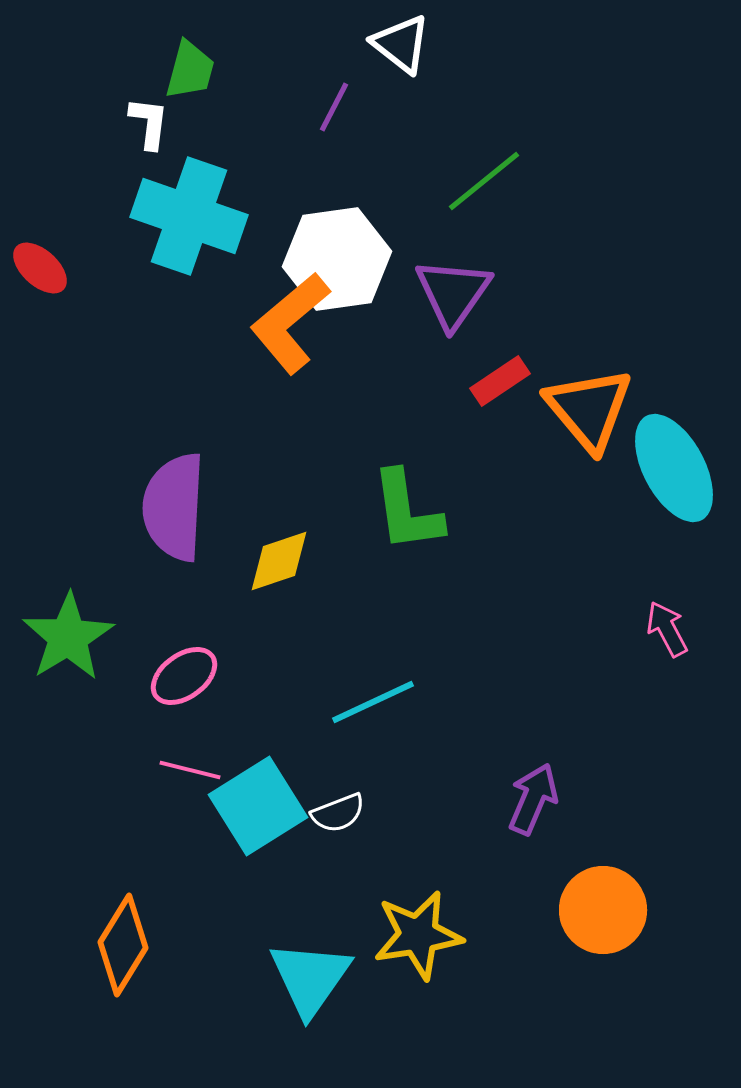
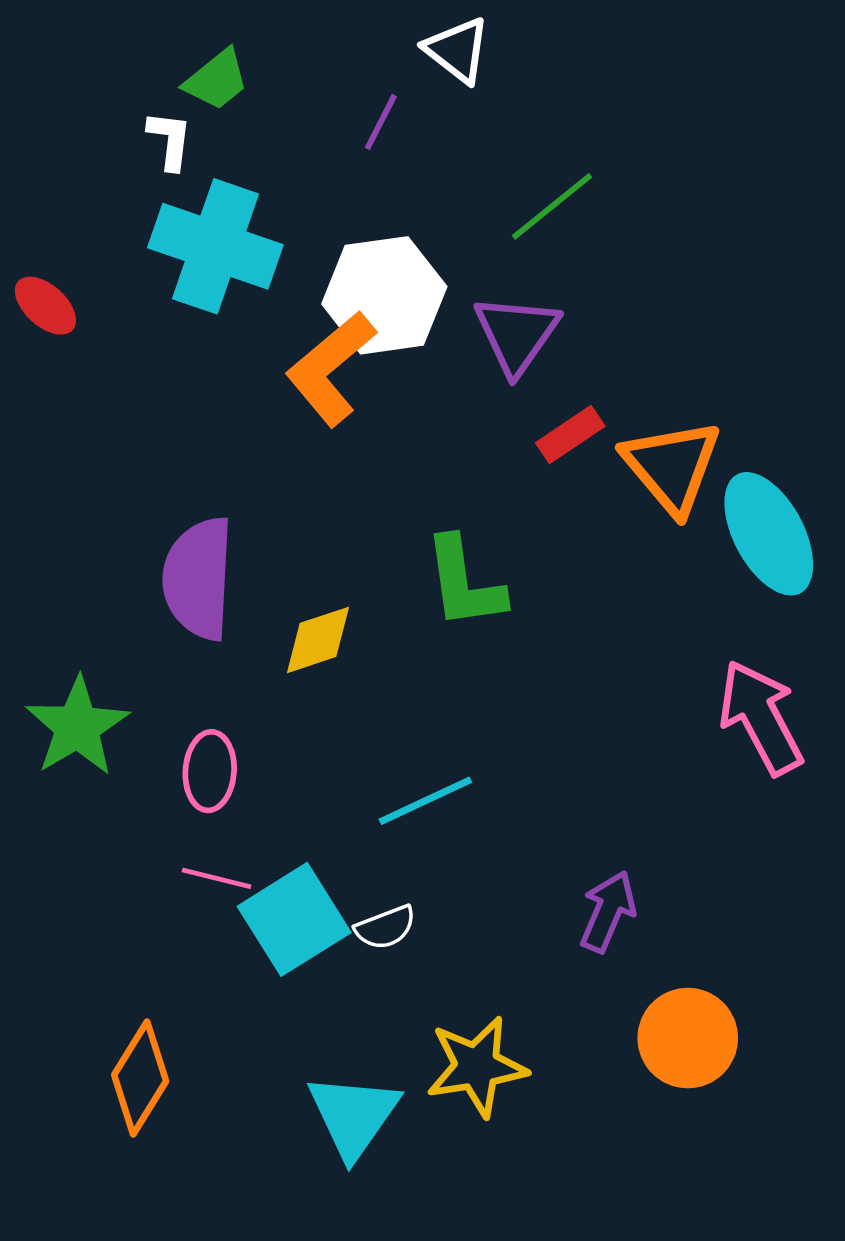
green trapezoid: (190, 70) -> (217, 80), turned 36
pink arrow: (667, 629) -> (761, 717), size x1.8
pink ellipse: (184, 676) -> (210, 771), turned -50

